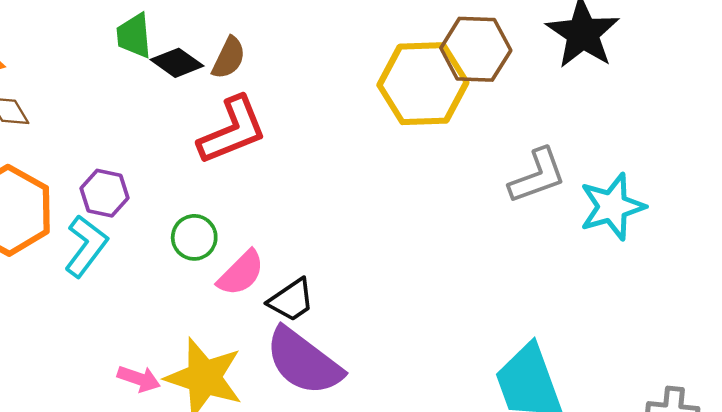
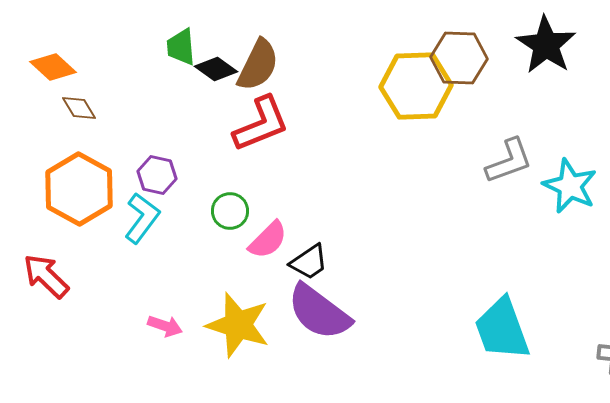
brown semicircle: (229, 58) -> (258, 65), size x1.5
cyan star: (612, 207) -> (570, 186), turned -30
pink arrow: (139, 379) -> (165, 326), moved

